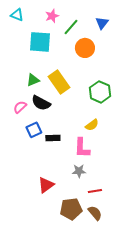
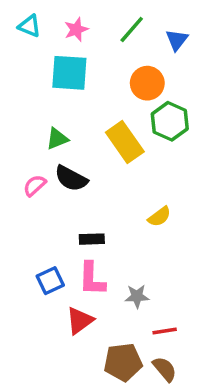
pink star: (52, 16) -> (76, 29), moved
green line: (71, 27) -> (132, 29), moved
yellow rectangle: (59, 82) -> (125, 142), moved
green hexagon: (100, 92) -> (170, 121), moved
blue square: (34, 130) -> (50, 281), moved
pink L-shape: (82, 148) -> (92, 279), moved

